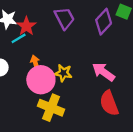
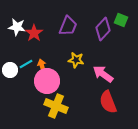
purple trapezoid: (64, 18) -> (68, 26), turned 50
cyan line: (19, 38) -> (26, 64), moved
yellow star: (63, 73) -> (76, 60), moved

